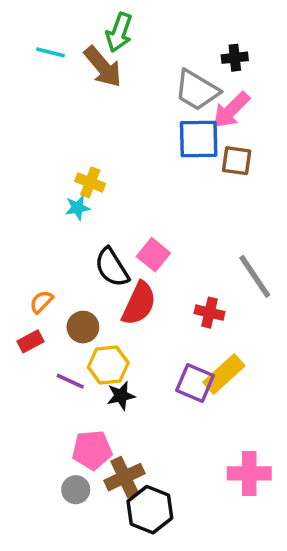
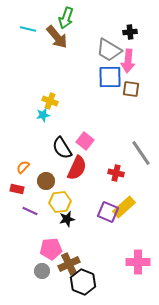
pink arrow: (231, 110) -> (128, 61), turned -40
red rectangle: (31, 341) -> (17, 189), turned 40
purple line: (70, 381) -> (30, 211), moved

